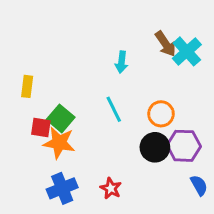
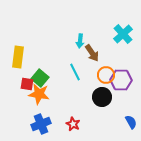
brown arrow: (166, 44) -> (92, 53), moved
yellow rectangle: (27, 86) -> (18, 57), size x1.5
purple hexagon: (184, 146) -> (121, 80), moved

